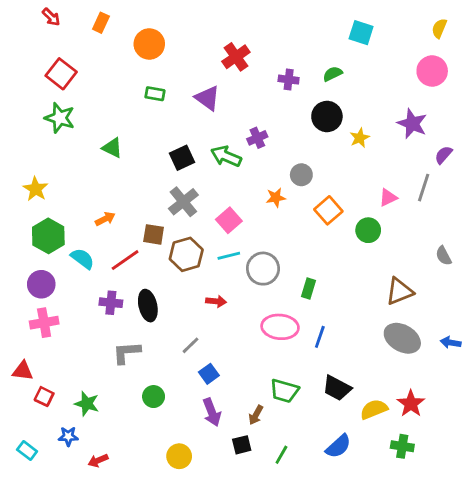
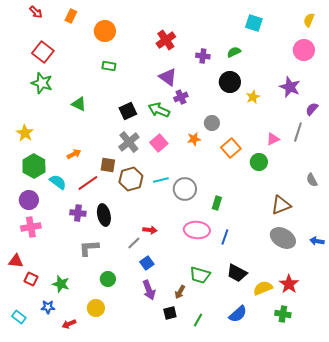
purple triangle: (208, 98) -> (168, 77), moved
pink square: (229, 220) -> (159, 143), moved
red arrow: (216, 301) -> (150, 230), moved
yellow circle: (179, 456) -> (96, 308), moved

